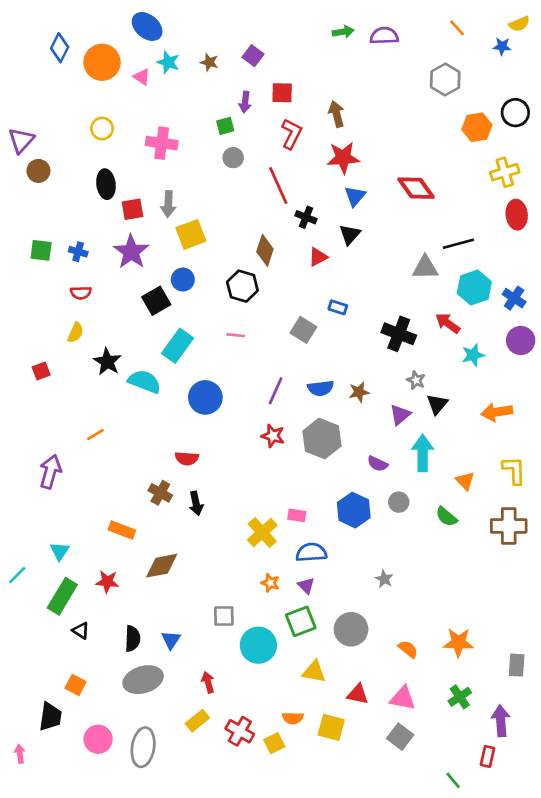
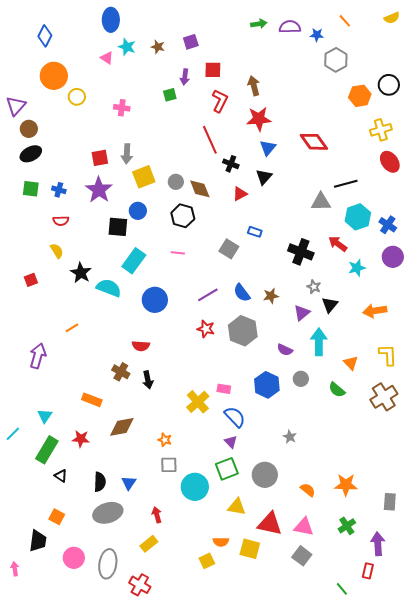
blue ellipse: (147, 26) -> (111, 20), turned 50
blue star: (502, 46) -> (317, 35), moved
purple square: (253, 56) -> (191, 42), turned 35
orange circle: (102, 62) -> (54, 76), moved
pink cross: (162, 143) -> (122, 108), size x0.7
gray circle: (233, 158) -> (176, 182), moved
black ellipse: (106, 184) -> (31, 154), moved, turned 70
red ellipse: (517, 215) -> (390, 162), turned -30
brown diamond: (265, 250) -> (200, 189), turned -40
black square: (156, 301) -> (118, 227), turned 35
yellow semicircle: (76, 333) -> (57, 251), turned -56
blue semicircle: (321, 388) -> (242, 293), turned 60
purple line: (276, 391) -> (208, 295), turned 35
brown cross: (509, 526) -> (384, 397), turned -32
blue semicircle: (311, 552) -> (235, 417), turned 50
orange star: (270, 583) -> (165, 440), moved
red triangle: (358, 694) -> (270, 524), size x1.5
red cross: (240, 731) -> (140, 585), moved

